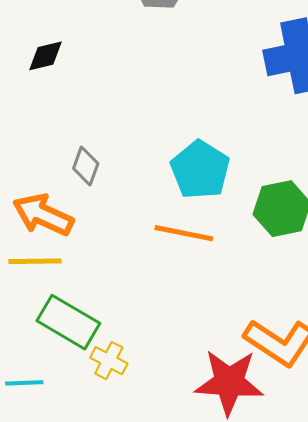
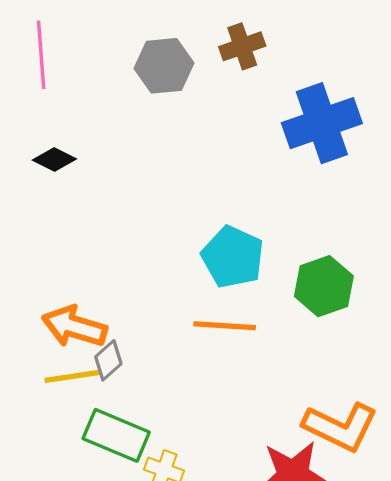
black diamond: (46, 56) -> (54, 160), turned 48
gray diamond: (86, 166) -> (108, 360), moved, turned 36

